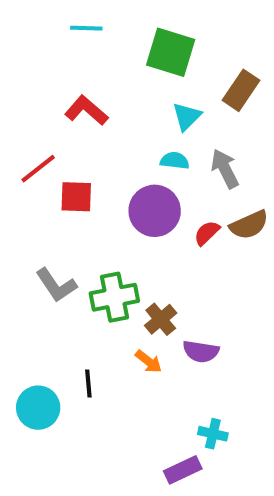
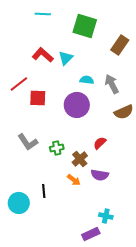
cyan triangle: (187, 116) -> (66, 58), moved
red semicircle: (207, 233) -> (100, 143), moved
green cross: (114, 297) -> (57, 148), size x0.6

